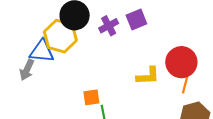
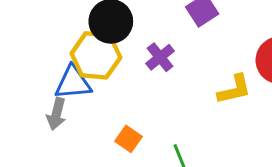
purple cross: (109, 26) -> (160, 57), moved
orange square: (91, 97) -> (129, 139), moved, turned -36

